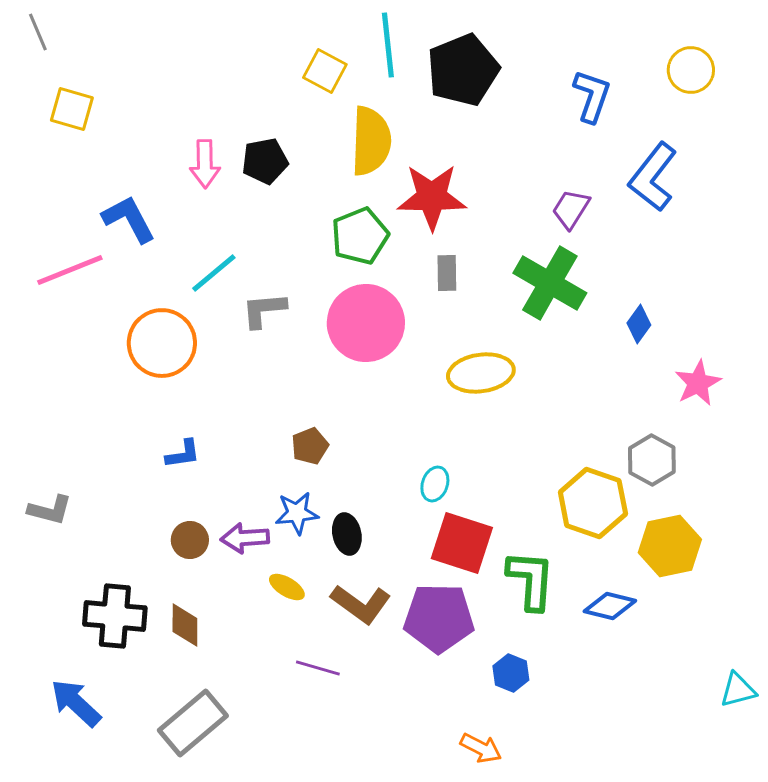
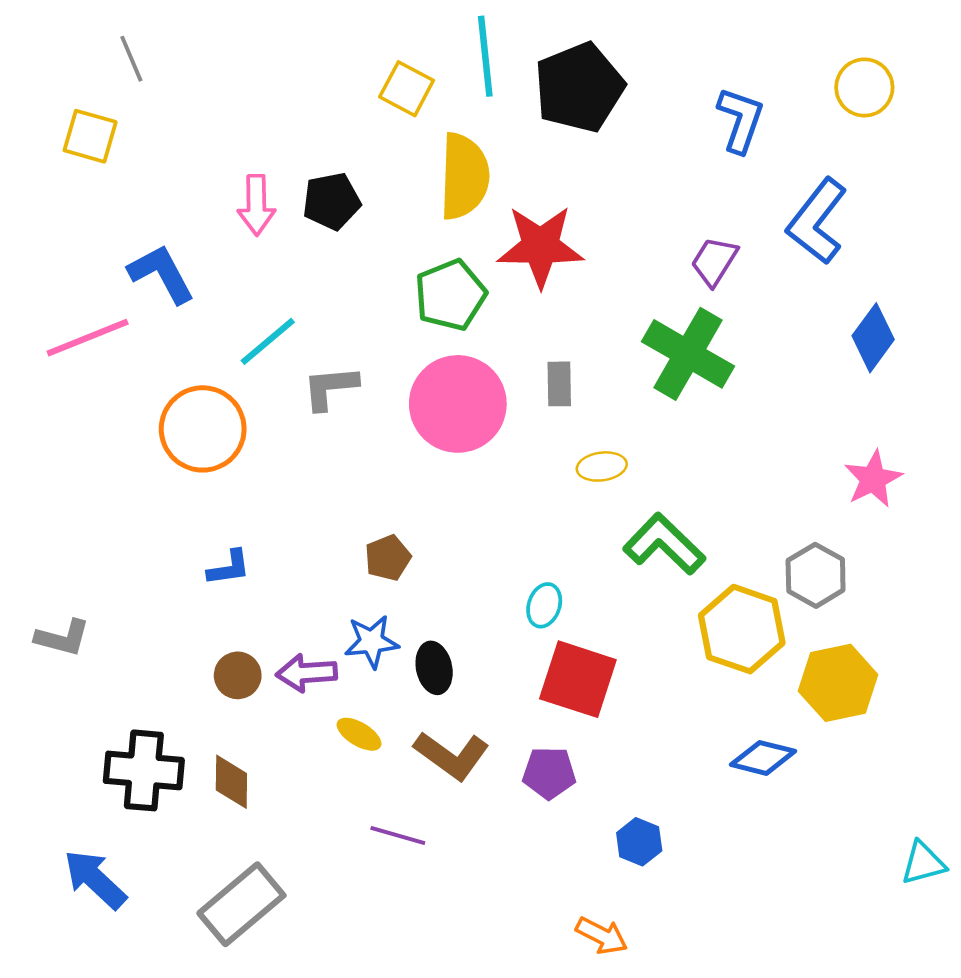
gray line: (38, 32) -> (131, 59), moved
gray rectangle: (447, 273) -> (559, 384), moved
blue diamond: (639, 324) -> (873, 338), moved, size x1.4
yellow ellipse: (481, 373) -> (602, 466), size x0.6
green L-shape: (531, 580) -> (664, 544), moved, turned -50
purple pentagon: (439, 618) -> (549, 773), size x0.6

